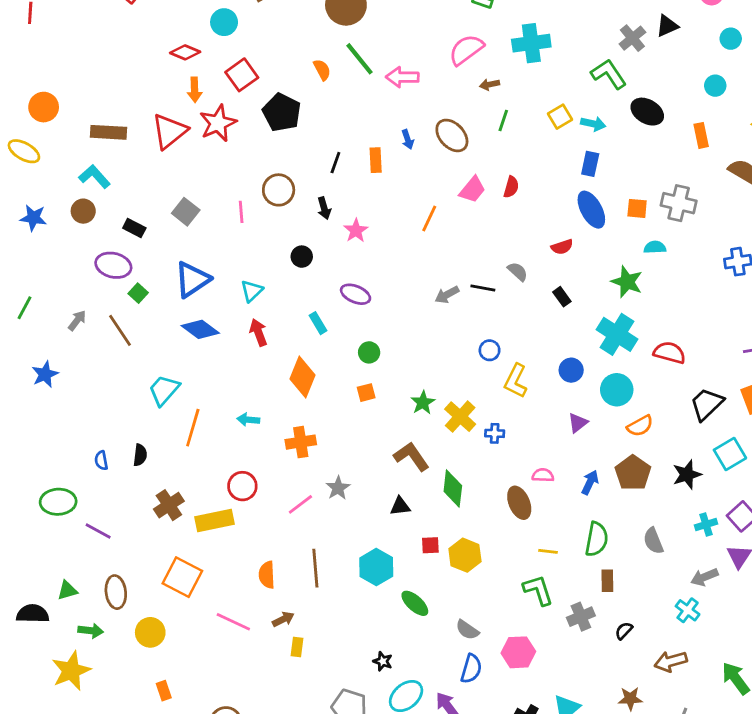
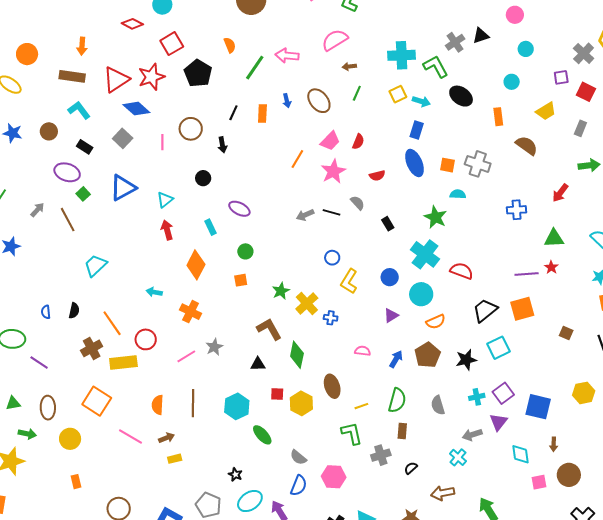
cyan cross: (531, 43) -> (402, 55), moved
green line: (360, 59) -> (255, 68), moved, turned 68
orange arrow: (195, 90) -> (82, 46), moved
cyan L-shape: (94, 177) -> (79, 110), moved
pink star: (356, 231) -> (333, 171), moved, size x1.4
red semicircle: (562, 247) -> (377, 176), moved
blue diamond: (200, 329) -> (136, 109), moved
orange line: (193, 428) -> (112, 323), moved, turned -56
orange cross: (301, 442) -> (191, 312), turned 30
brown ellipse: (519, 503) -> (332, 386), moved
yellow line: (548, 551) -> (361, 406), turned -32
yellow rectangle: (297, 647) -> (175, 459), turned 64

